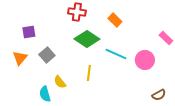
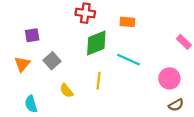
orange rectangle: (115, 20) -> (127, 22), turned -40
green diamond: (87, 39) -> (96, 43), turned -55
pink circle: (145, 60) -> (169, 78), moved
cyan semicircle: (45, 94) -> (31, 104), moved

